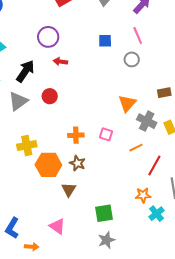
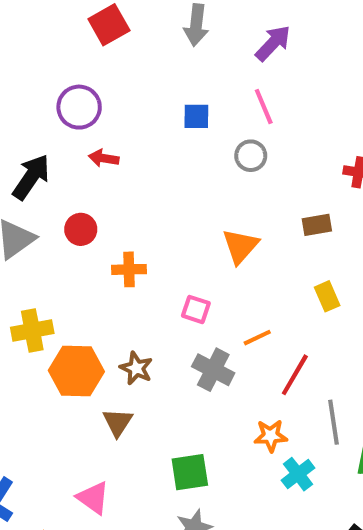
gray cross: (147, 121) -> (213, 370), moved
orange cross: (76, 135) -> (129, 269), moved

